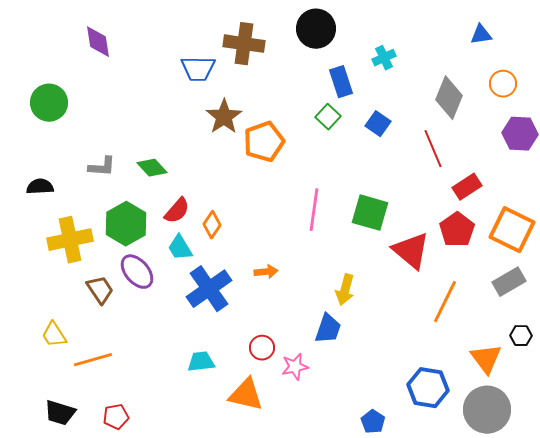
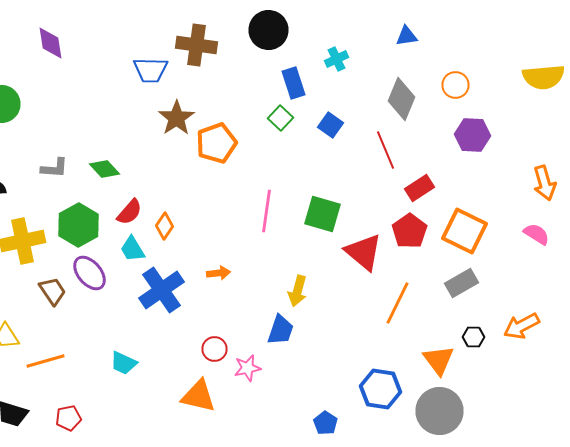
blue triangle: (481, 35) -> (406, 36), moved
cyan trapezoid: (201, 362) -> (124, 363), moved, turned -148

